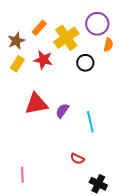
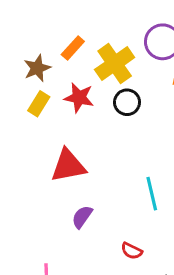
black circle: (85, 63) -> (127, 102), moved
purple semicircle: (62, 111) -> (82, 217), moved

